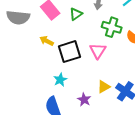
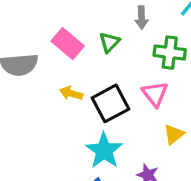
cyan star: (60, 80) -> (104, 151), size x1.6
yellow triangle: (104, 87) -> (174, 134), moved

